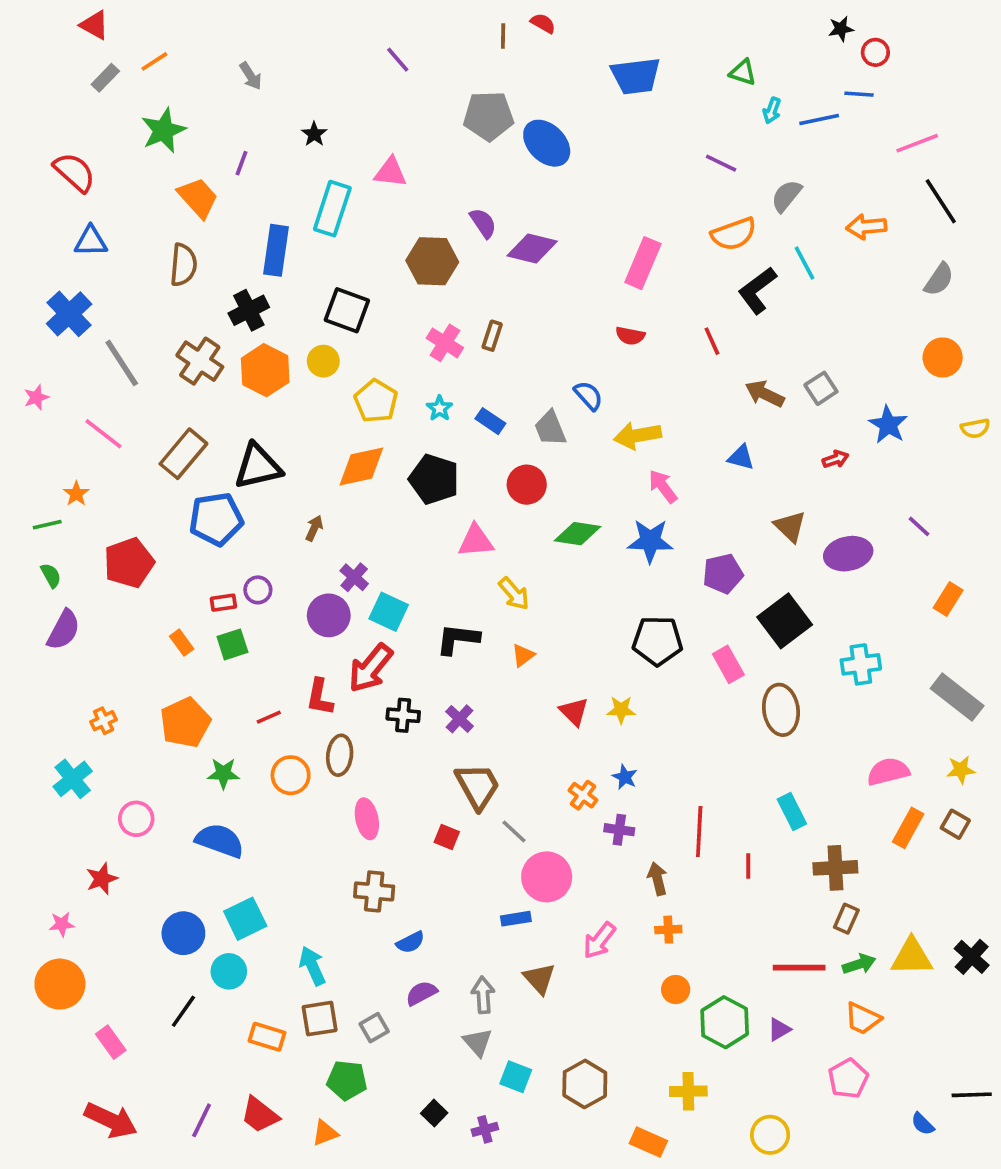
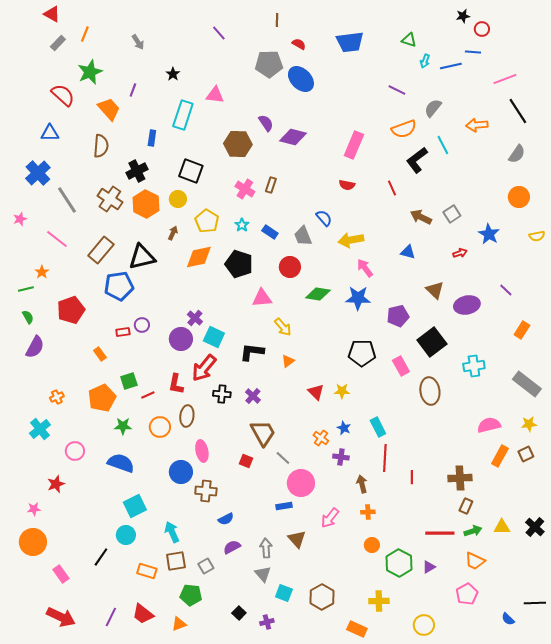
red semicircle: (543, 23) -> (299, 44), moved
orange line: (154, 61) -> (85, 34), turned -35
red semicircle: (74, 172) -> (63, 95), moved
blue rectangle: (276, 250) -> (152, 138), size x0.6
brown arrow: (314, 528) -> (173, 233), moved
green square: (232, 644) -> (129, 381), moved
cyan rectangle: (792, 812) -> (378, 427), moved
brown square: (955, 824) -> (526, 454), turned 35
blue circle: (183, 933) -> (181, 472), moved
yellow triangle: (912, 957) -> (502, 527), size x0.7

